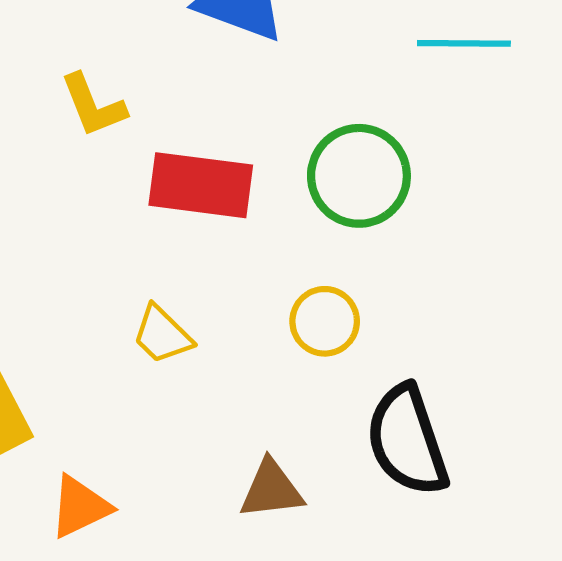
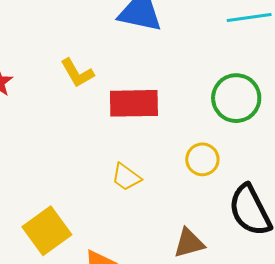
green circle: (359, 176) -> (236, 98), moved

